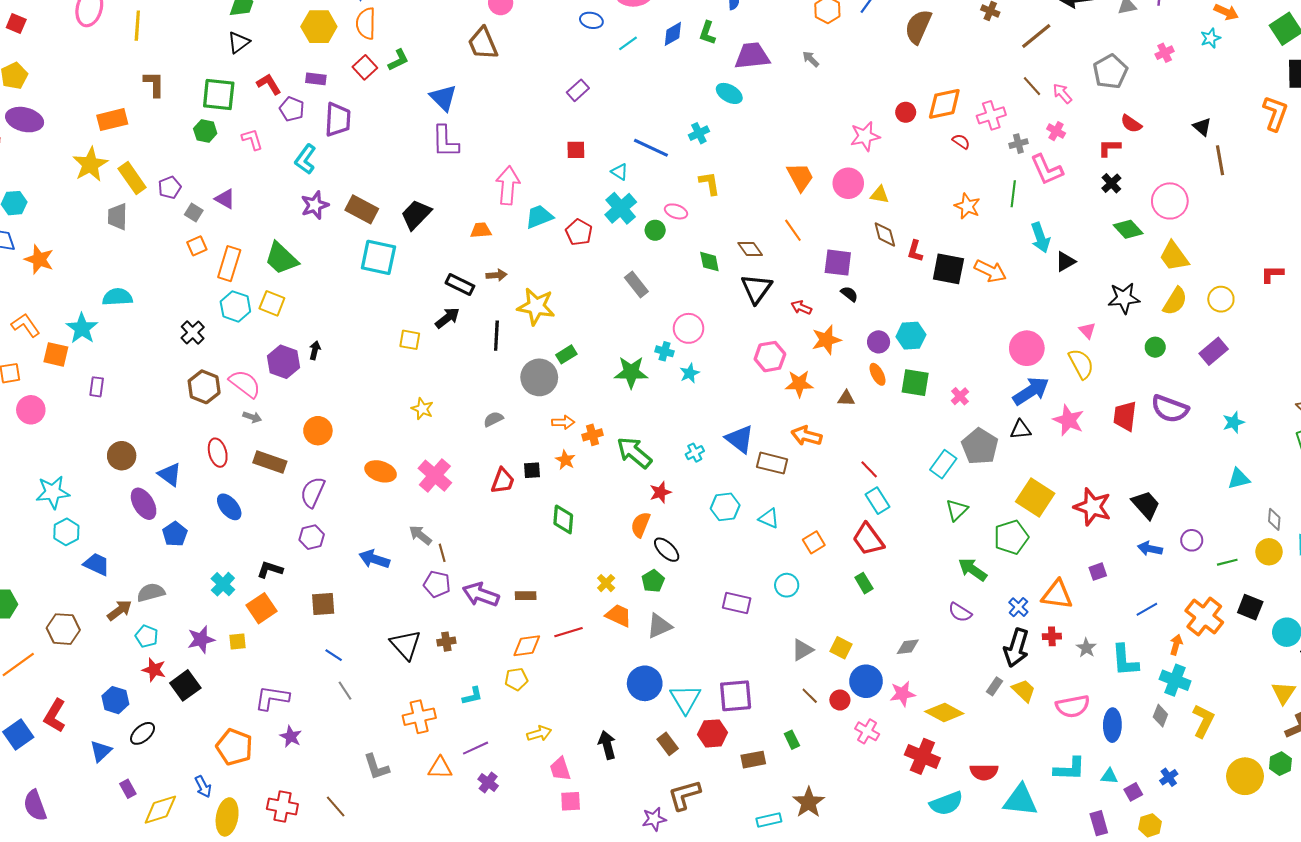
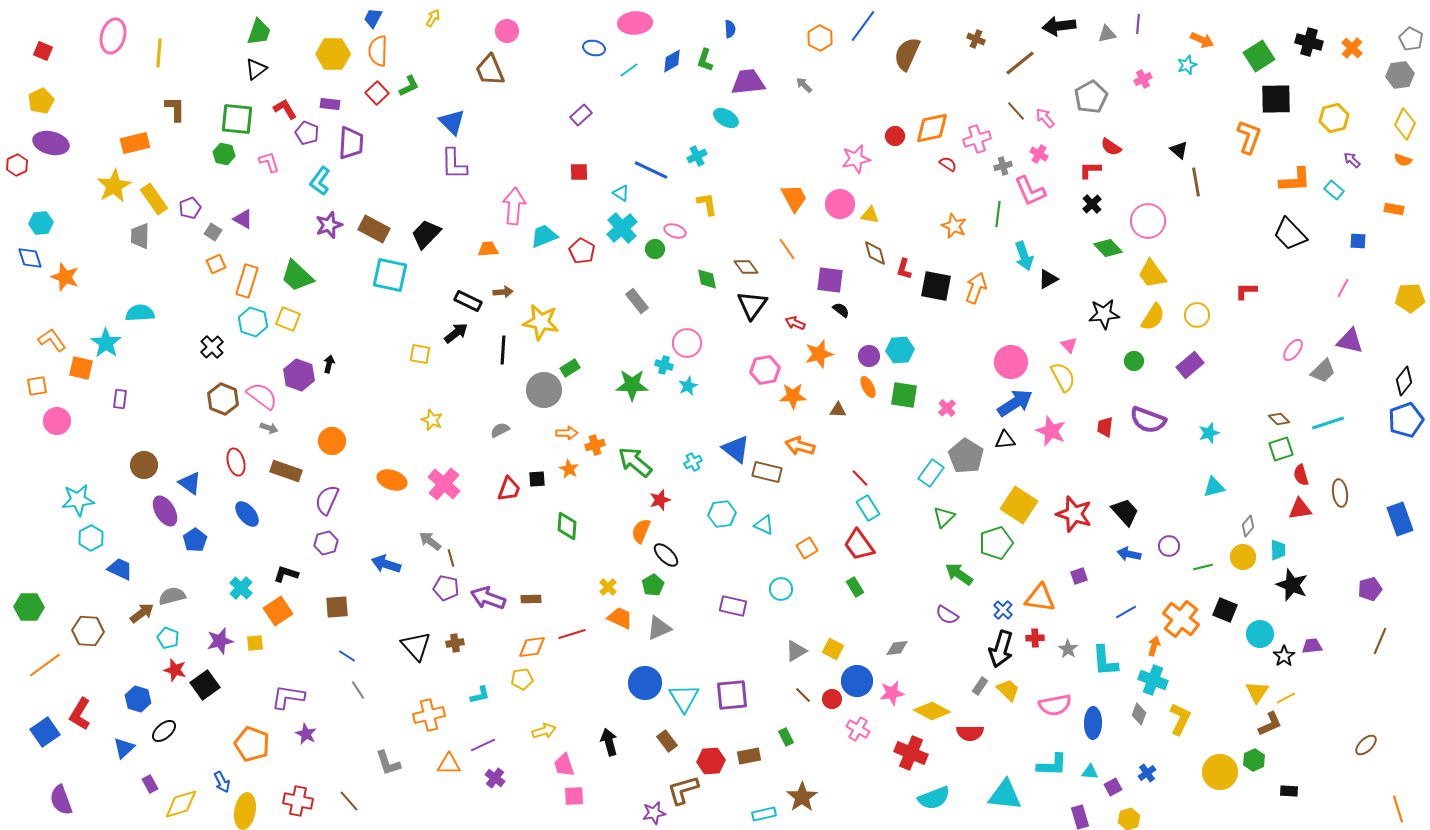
orange arrow: (990, 271) -> (976, 288), turned -96
red trapezoid: (1125, 416) -> (1105, 427), size x0.7
gray diamond: (1274, 519) -> (1248, 526), turned 35
red hexagon: (713, 733) -> (711, 761), moved
red semicircle: (984, 772) -> (970, 733), moved

